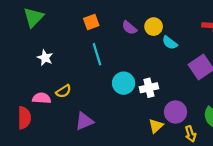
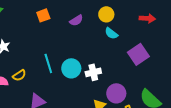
yellow circle: (154, 27) -> (106, 14), moved
purple semicircle: (129, 28) -> (76, 20), turned -72
cyan line: (97, 54) -> (48, 63), moved

